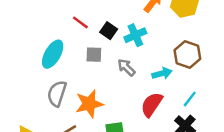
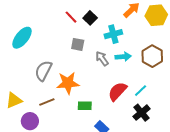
black square: (109, 31) -> (90, 18), moved
cyan ellipse: (53, 54) -> (22, 38), moved
cyan arrow: (162, 73) -> (123, 57), moved
cyan line: (190, 99) -> (141, 91), moved

